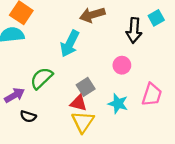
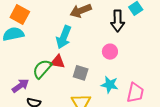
gray square: (86, 87) -> (81, 73), turned -35
pink trapezoid: (152, 95) -> (135, 93), moved
red triangle: (78, 103) -> (58, 62), moved

